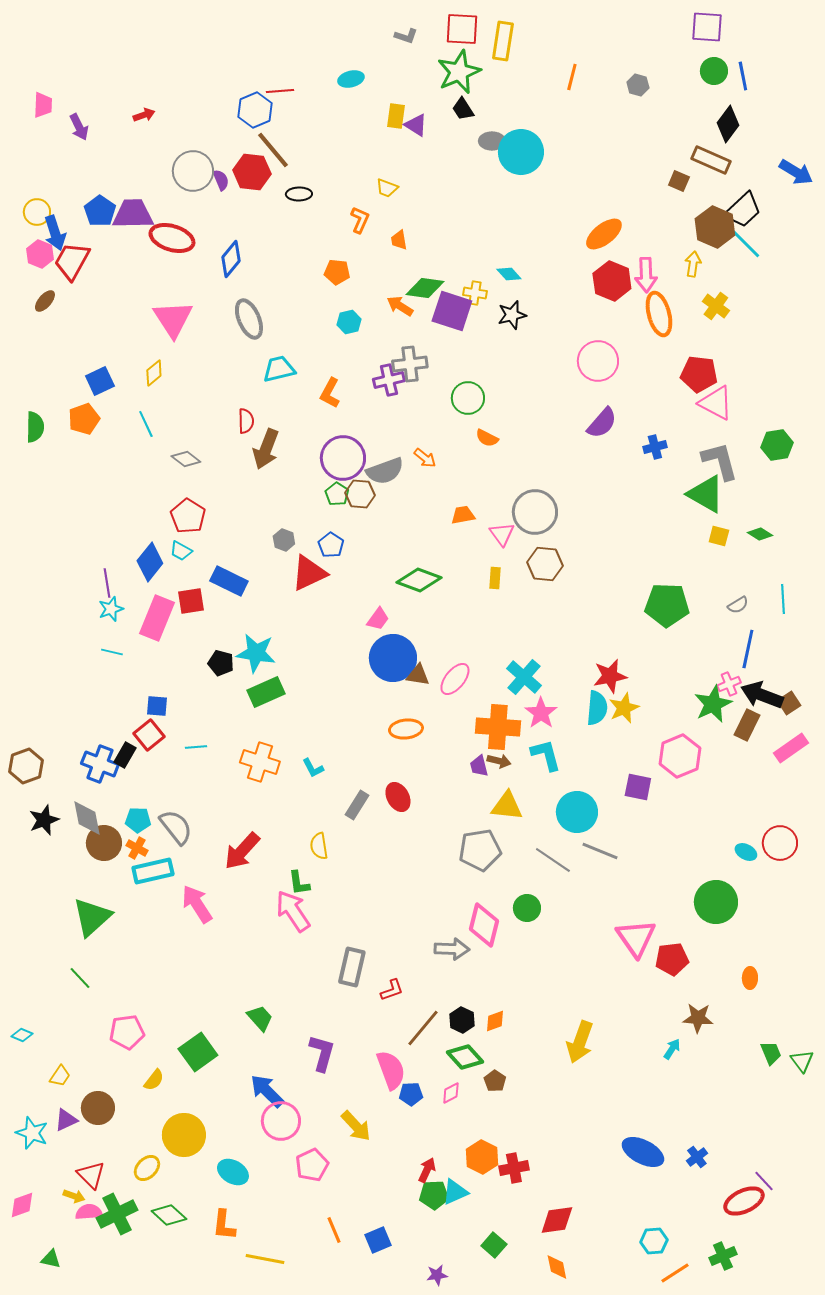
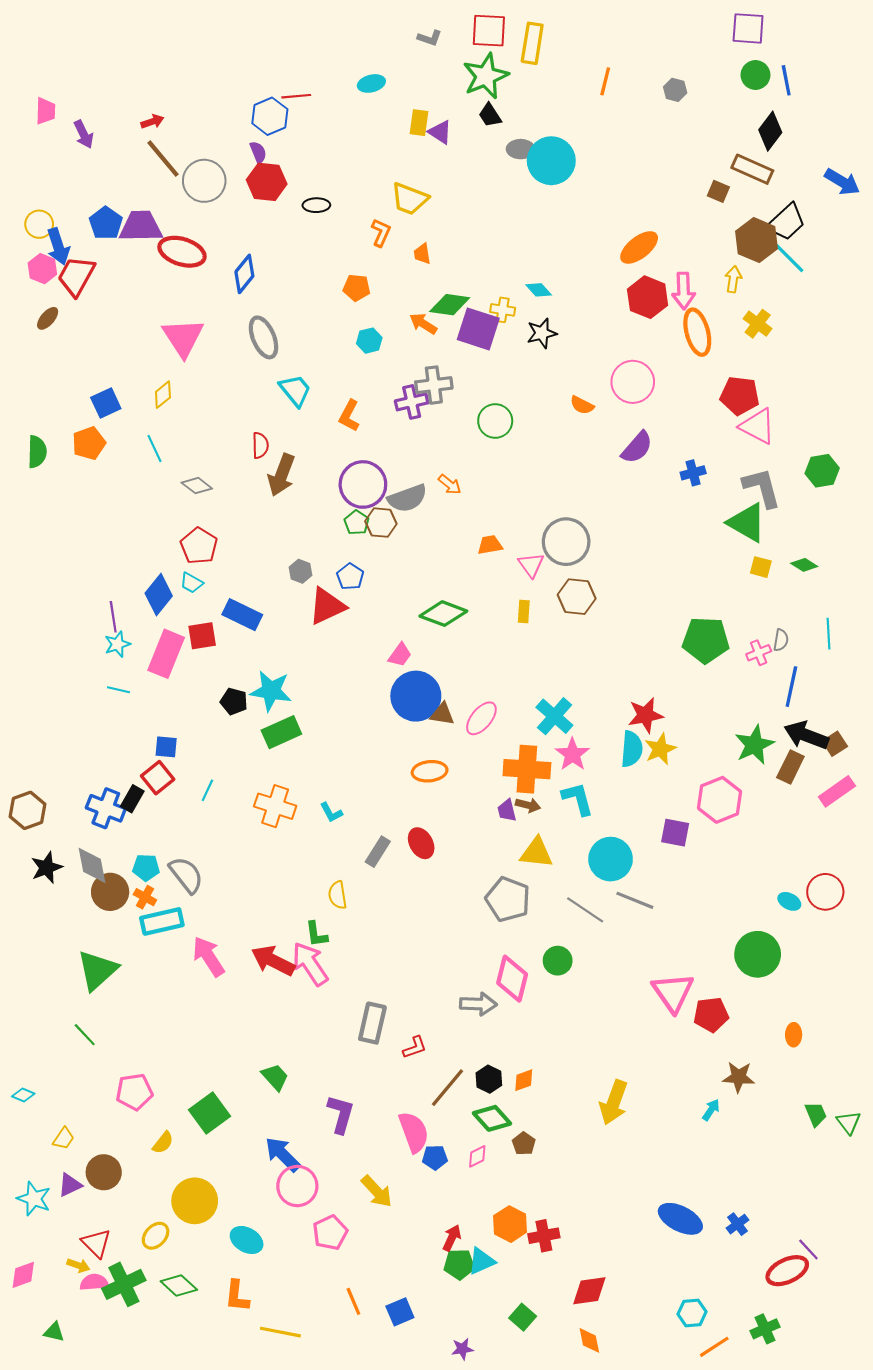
brown line: (273, 150) -> (163, 159), moved
purple semicircle: (221, 180) -> (258, 152), moved
yellow trapezoid: (387, 188) -> (409, 199), size x1.6
cyan trapezoid: (279, 369) -> (295, 390), turned 64
orange semicircle: (487, 438) -> (582, 405), moved
gray semicircle: (738, 605) -> (781, 640), turned -50
pink cross: (729, 684) -> (759, 653), moved
cyan line: (196, 747) -> (207, 790), turned -60
gray pentagon: (480, 850) -> (508, 899), turned 30
red arrow: (242, 851) -> (273, 961), moved, turned 75

